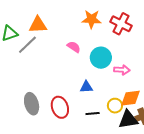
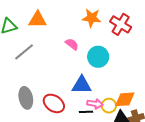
gray line: (27, 45) -> (24, 52), moved
pink arrow: (122, 70) -> (95, 104), moved
blue triangle: (86, 87) -> (82, 85), size x1.5
red ellipse: (60, 107) -> (54, 103), turned -40

